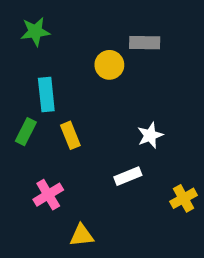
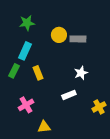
green star: (35, 32) -> (27, 23), moved
gray rectangle: (145, 43) -> (78, 39), moved
cyan rectangle: (46, 95) -> (25, 51), turned 30

